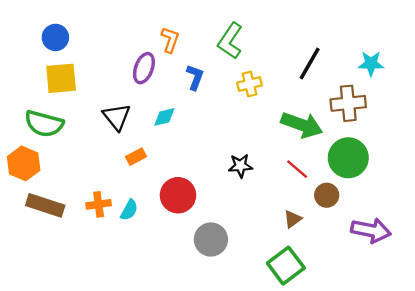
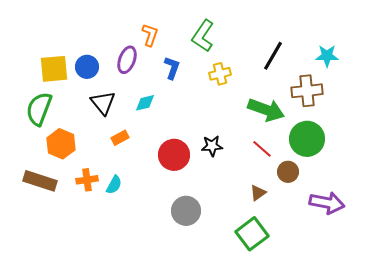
blue circle: (55, 37) -> (87, 67), moved
green semicircle: (44, 124) -> (39, 109), turned 96
orange hexagon: (24, 163) -> (61, 144), moved
red circle: (178, 195) -> (174, 155), moved

